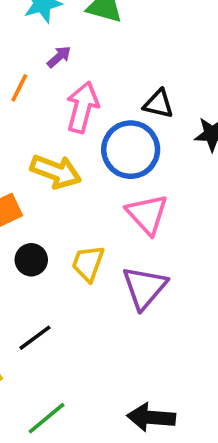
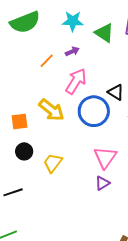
pink triangle: (147, 214) -> (105, 157), moved
purple triangle: (144, 288) -> (102, 183), moved, size x0.6

